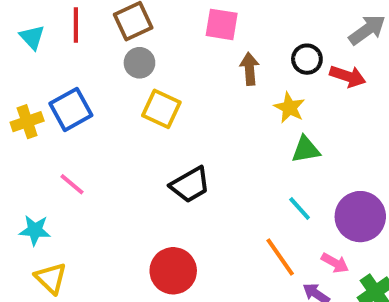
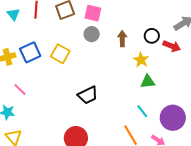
pink square: (222, 24) -> (93, 13), moved
gray circle: (139, 63) -> (92, 34), moved
yellow square: (161, 109) -> (60, 54), moved
pink line: (72, 184) -> (20, 89), moved

